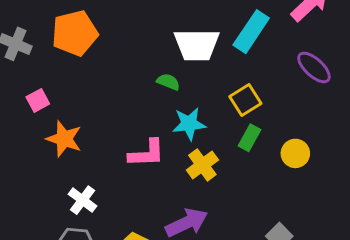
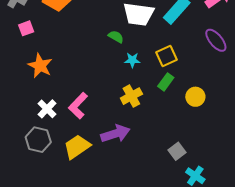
pink square: (38, 100) -> (26, 28), moved
cyan star: (189, 124) -> (132, 60), moved, size x0.7
pink L-shape: (147, 153) -> (78, 106), moved, turned 128

